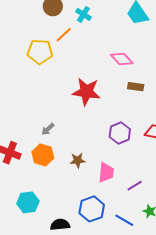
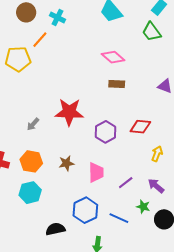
pink diamond: (122, 59) -> (113, 57), moved
red star: (86, 92) -> (69, 112), moved
gray arrow: (48, 129) -> (33, 124), moved
cyan hexagon: (28, 202) -> (30, 193), moved

